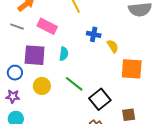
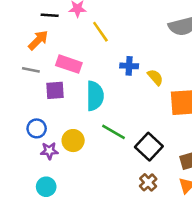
cyan semicircle: (64, 54) -> (95, 96), size x1.6
purple square: (35, 55) -> (55, 90), moved, size x0.7
purple star: (13, 96) -> (49, 151), moved

